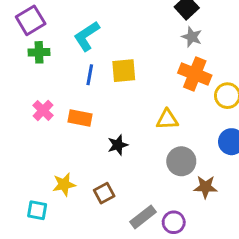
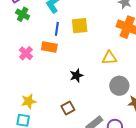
green cross: (39, 52) -> (23, 14), turned 32
orange rectangle: (80, 118) -> (49, 47), moved
yellow star: (64, 184) -> (29, 101), moved

